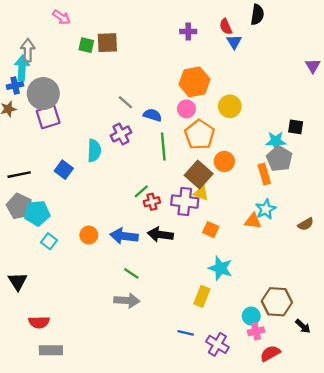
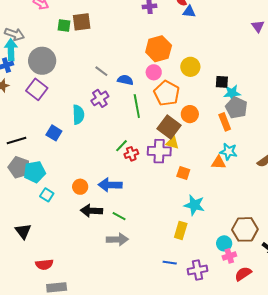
blue triangle: (234, 42) -> (189, 12), turned -48
gray arrow: (28, 50) -> (15, 34), turned 114
gray circle: (43, 94) -> (42, 61), moved
purple square: (48, 117) -> (37, 89), turned -30
black square: (296, 127) -> (222, 82), moved
cyan star: (266, 209) -> (229, 152), turned -30
black arrow: (160, 235) -> (91, 211), moved
purple cross: (217, 344) -> (198, 270), turned -36

